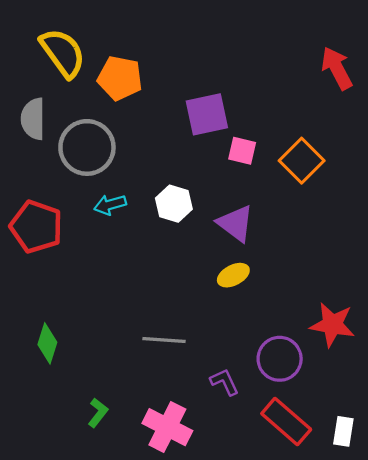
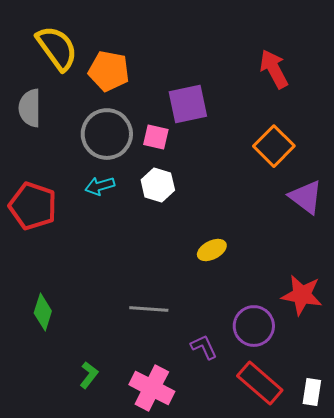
red arrow: (337, 68) -> (274, 69), moved
gray circle: (87, 147) -> (107, 134), moved
pink square: (242, 151) -> (156, 137), moved
purple triangle: (236, 223) -> (306, 197), moved

